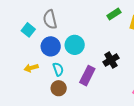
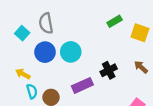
yellow arrow: (31, 68) -> (23, 74), turned 40
cyan semicircle: (58, 69) -> (32, 91), moved
purple rectangle: (87, 76) -> (82, 85), turned 36

